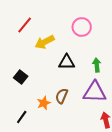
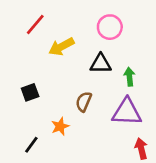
black triangle: (67, 62) -> (101, 64), moved
black square: (21, 77) -> (30, 92), turned 32
brown semicircle: (62, 96) -> (84, 102), moved

